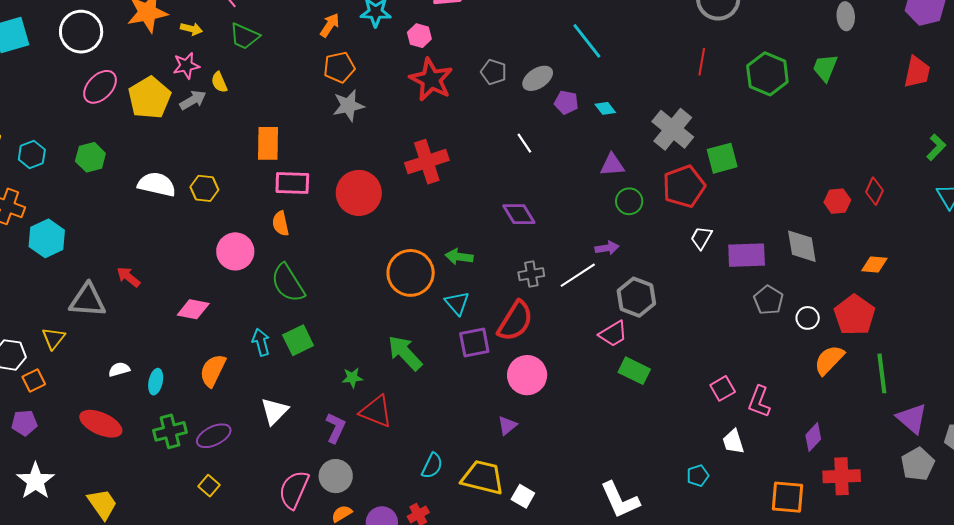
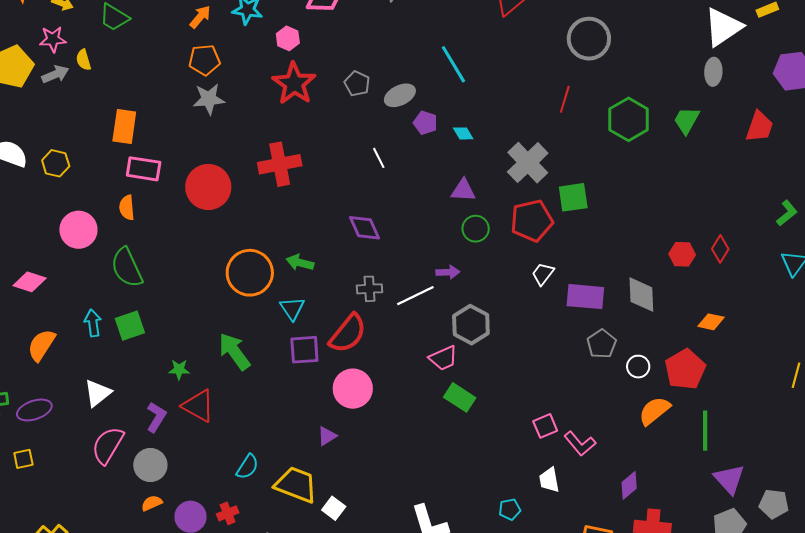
red trapezoid: (917, 72) -> (759, 127), moved
pink L-shape: (759, 402) -> (580, 444), turned -68
yellow square: (209, 486) -> (23, 459), turned 30
pink semicircle: (294, 490) -> (108, 445), moved

